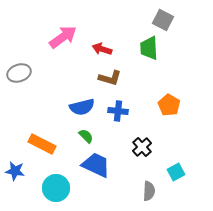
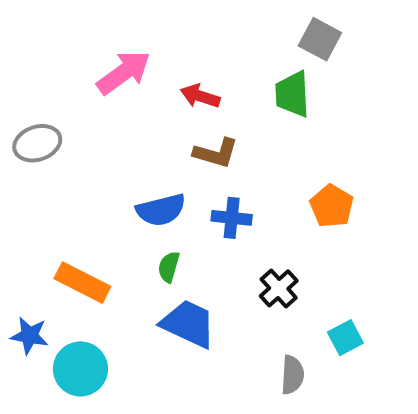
green semicircle: (86, 136) -> (169, 267), turned -119
cyan circle: (56, 188) -> (80, 369), moved

